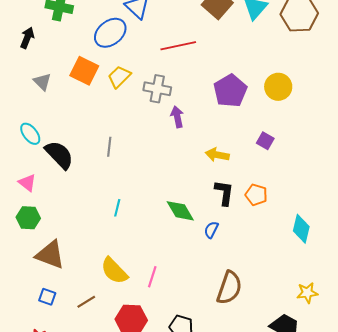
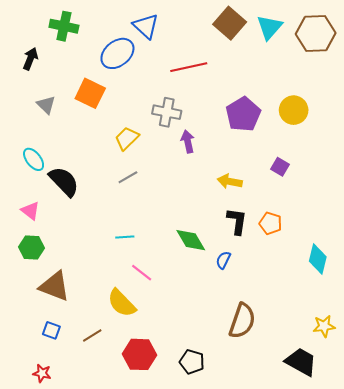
yellow trapezoid: (119, 77) -> (127, 138), moved
gray line: (109, 147) -> (128, 177), moved, turned 54
cyan line: (117, 208) -> (125, 237), turned 72
pink line: (152, 277) -> (142, 273), moved, turned -70

